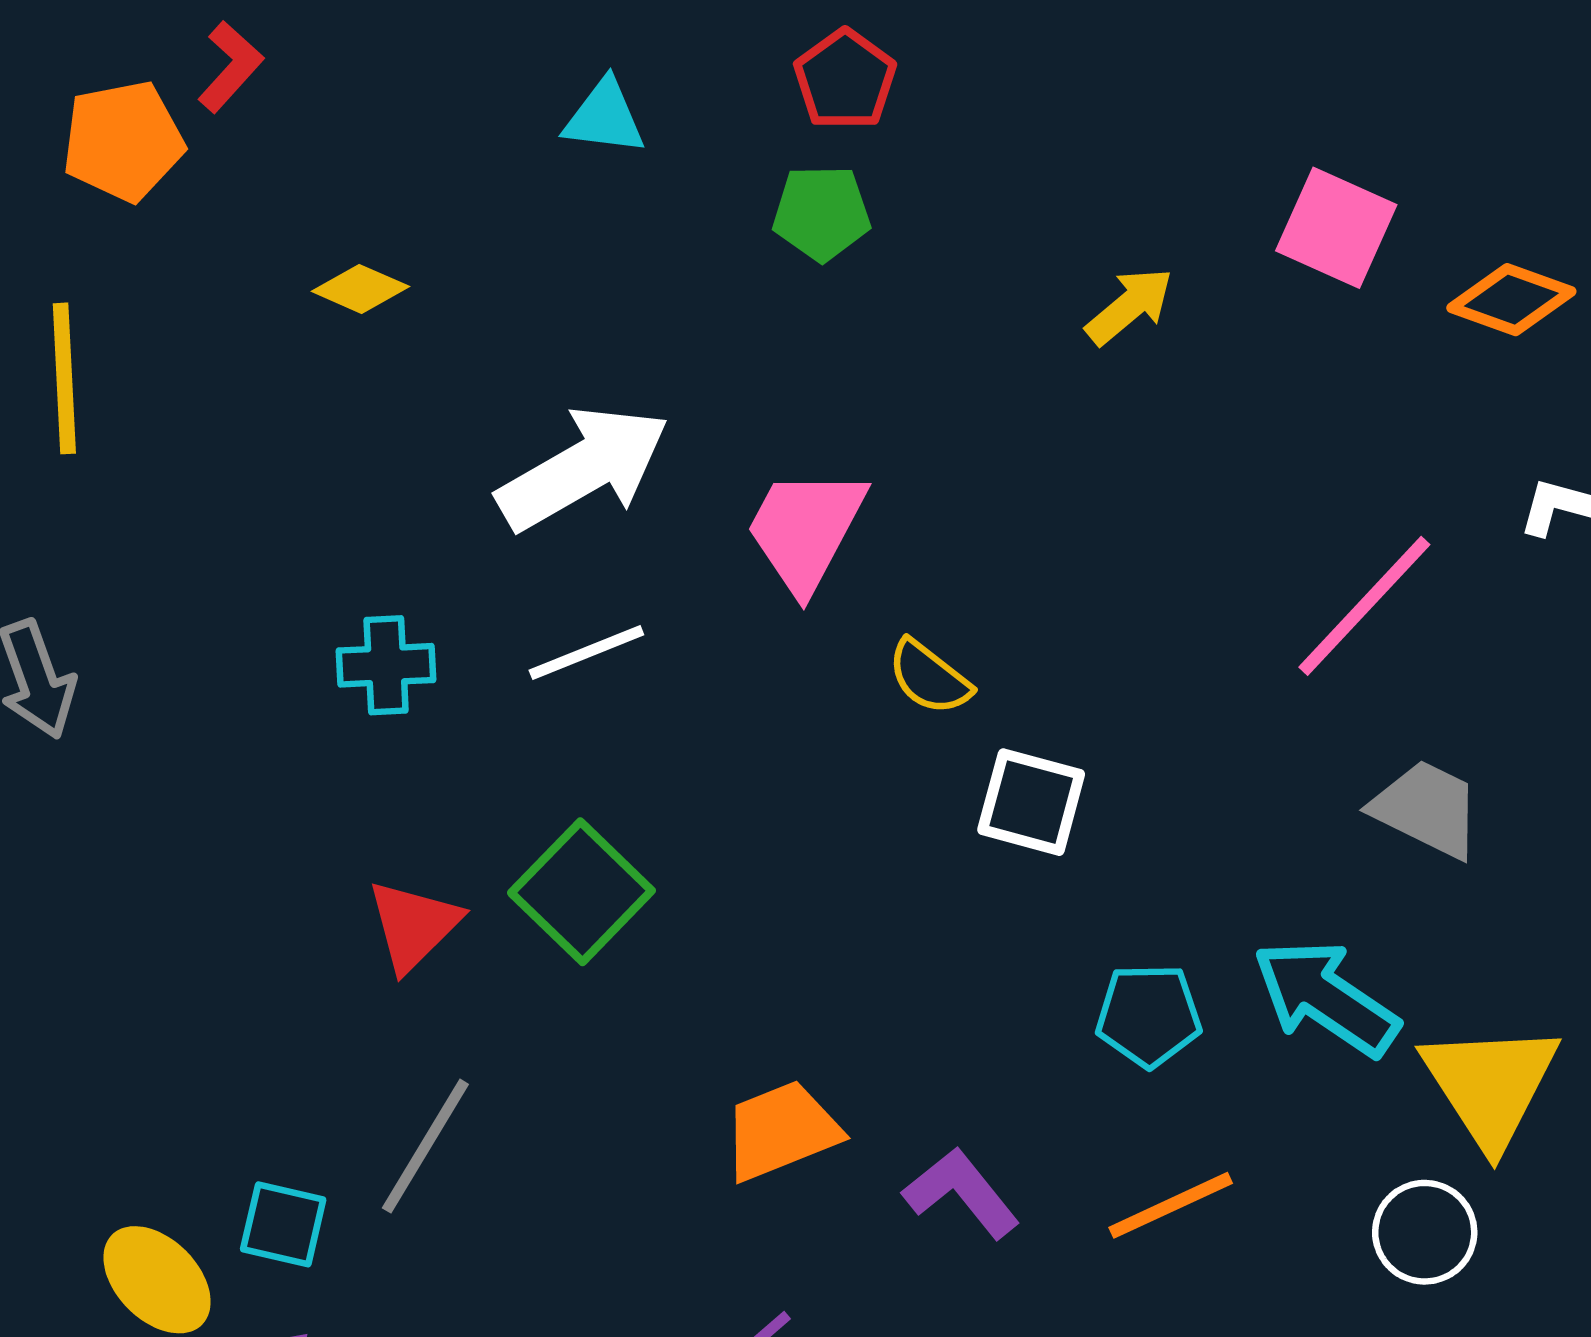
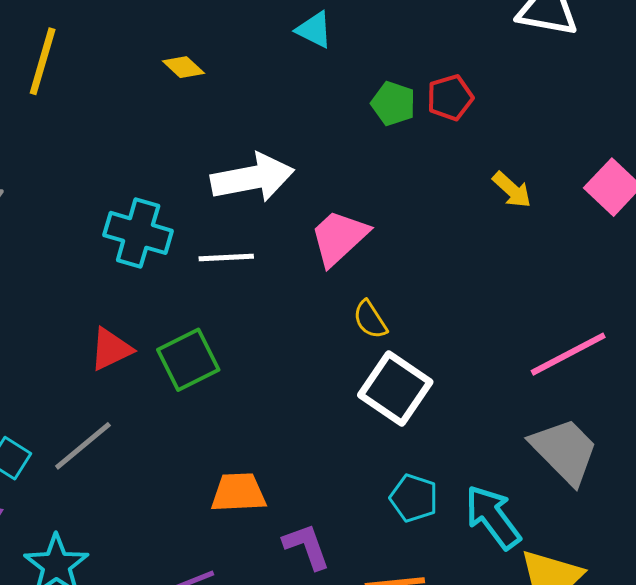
red pentagon: (845, 80) -> (450, 98), moved
yellow arrow: (1129, 306) -> (512, 190), turned 63
cyan cross: (386, 665) -> (138, 233), size x1.5
white square: (1031, 802) -> (395, 389), size x1.4
gray trapezoid: (1427, 809) -> (564, 451), size x1.4

